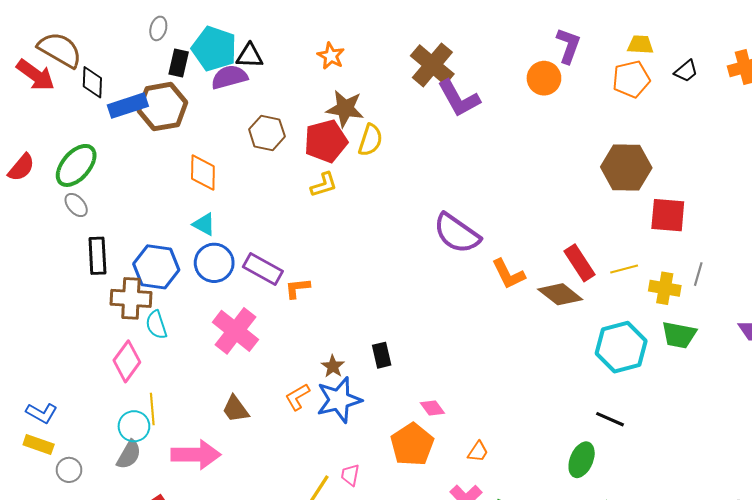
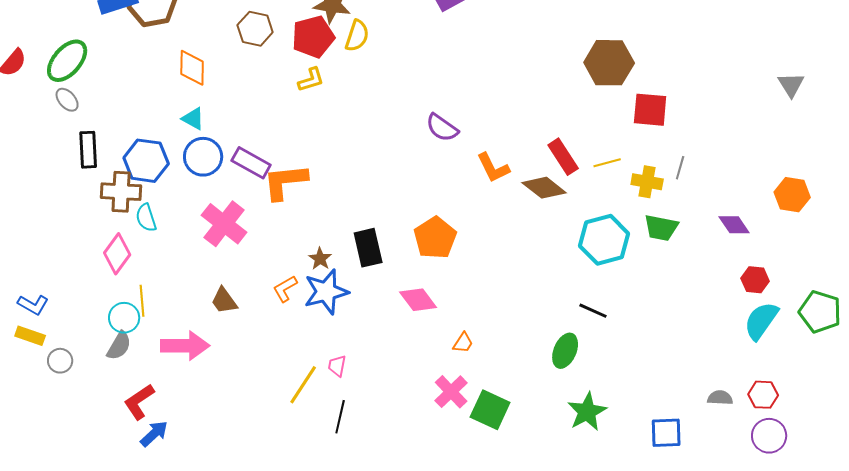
purple semicircle: (457, 233) -> (442, 128), size x0.7
orange L-shape: (297, 288) -> (285, 182), size x1.8
black rectangle: (382, 355) -> (368, 248), size x1.5
pink diamond: (432, 408) -> (418, 300), size x1.5
orange pentagon: (412, 445) -> (435, 238), moved

